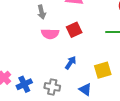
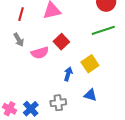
gray arrow: (42, 12) -> (19, 40), moved
yellow square: (103, 70) -> (90, 64), moved

